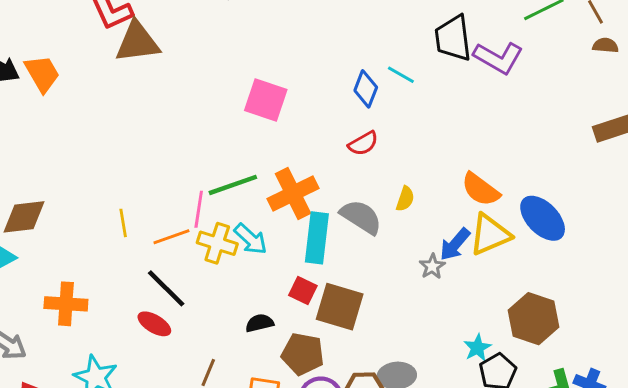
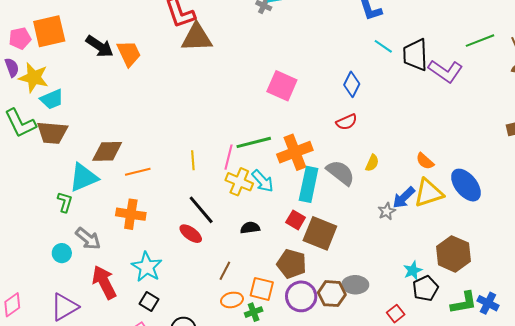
cyan line: (401, 75) -> (383, 46), moved
orange semicircle: (481, 189) -> (425, 161), size x0.7
yellow line: (123, 223) -> (193, 160), moved
orange line: (171, 237) -> (138, 172), moved
black semicircle: (260, 323) -> (250, 228), moved

